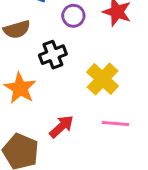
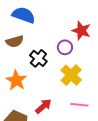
purple circle: (73, 16) -> (65, 47), moved
black cross: (53, 55) -> (38, 58), turned -30

